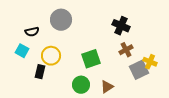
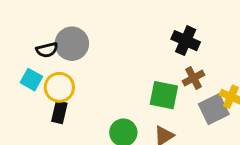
gray circle: (61, 20) -> (72, 44), moved
yellow circle: (51, 56) -> (59, 87), moved
green square: (91, 59) -> (164, 95), moved, turned 30

